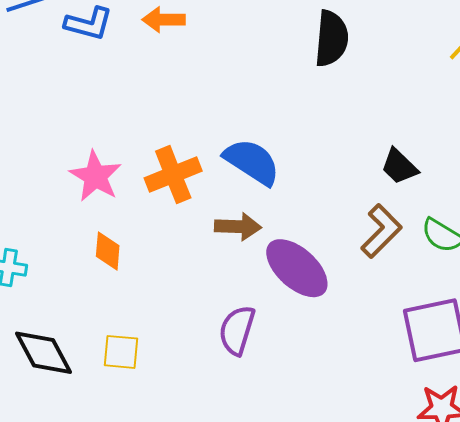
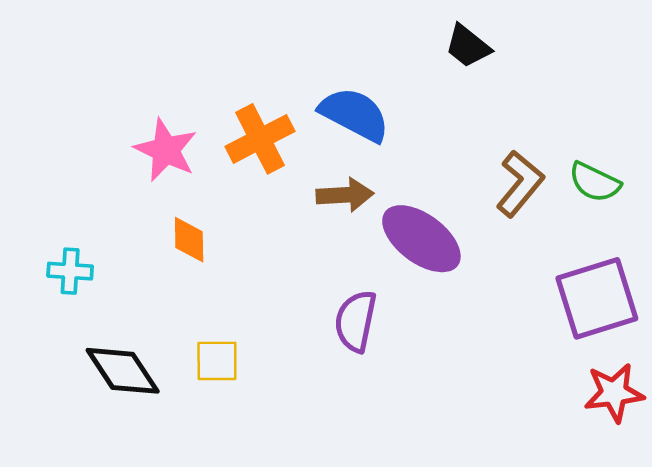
black trapezoid: (399, 166) -> (468, 46), moved

